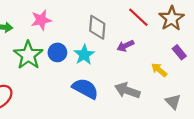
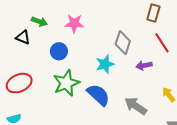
blue circle: (57, 52) -> (59, 51), moved
green star: (28, 55) -> (66, 83), moved

